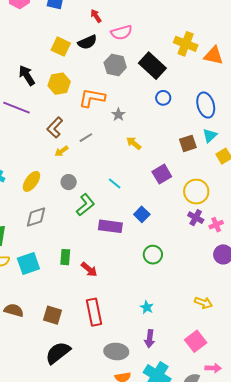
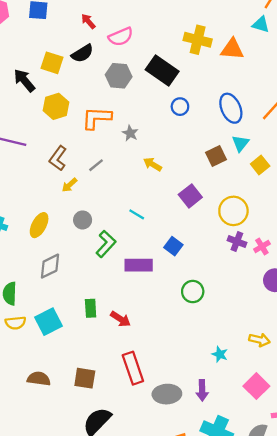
black arrow: (27, 75) -> (24, 80), moved
cyan star: (147, 307) -> (220, 354), moved
gray ellipse: (116, 351) -> (167, 394), moved

